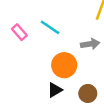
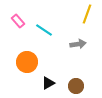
pink rectangle: (19, 32) -> (18, 21), moved
orange circle: (64, 65) -> (27, 62), moved

